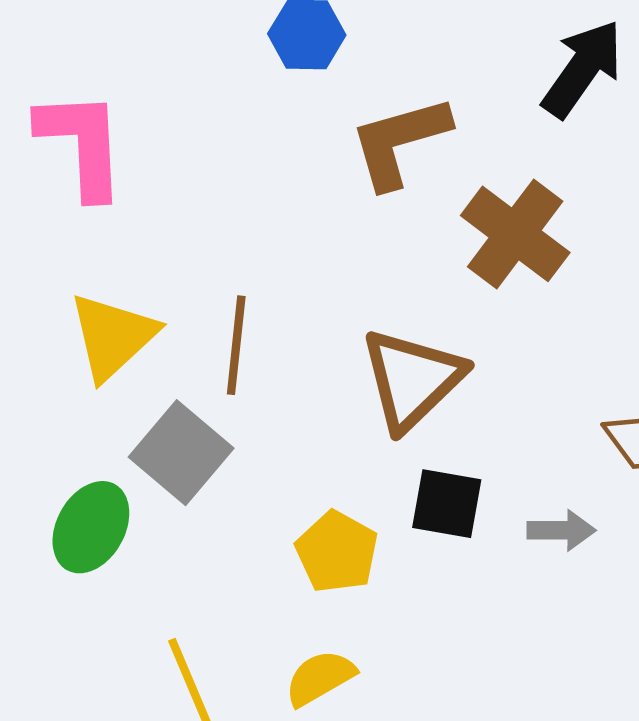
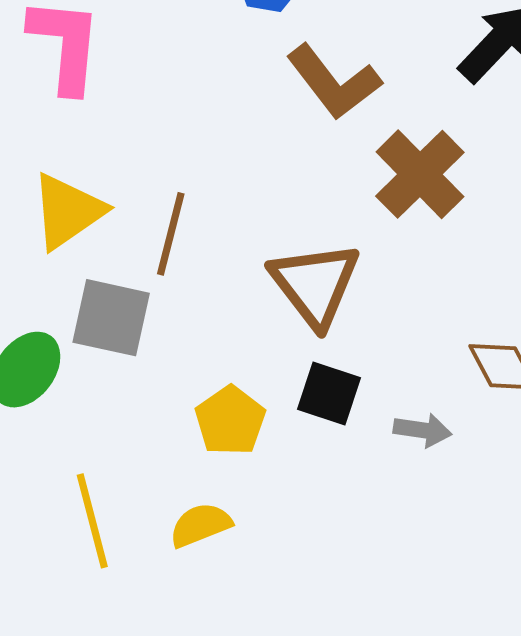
brown L-shape: (400, 142) -> (334, 82), turned -120
brown triangle: (412, 379) -> (315, 284), turned -32
gray square: (181, 453) -> (111, 318), turned -36

